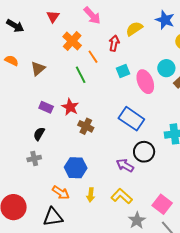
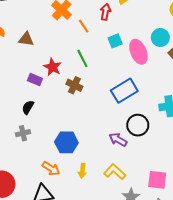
brown triangle: (38, 69) -> (26, 39), turned 49
green line: (81, 75) -> (82, 59), moved
red star: (70, 107) -> (53, 67), moved
blue rectangle: (131, 119) -> (124, 91), turned -65
brown cross: (86, 126) -> (74, 85), moved
pink square: (162, 204) -> (157, 180), turned -30

